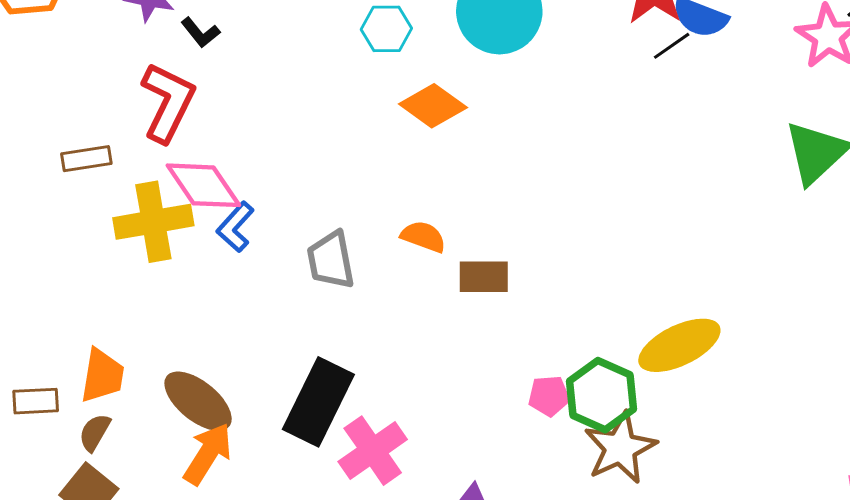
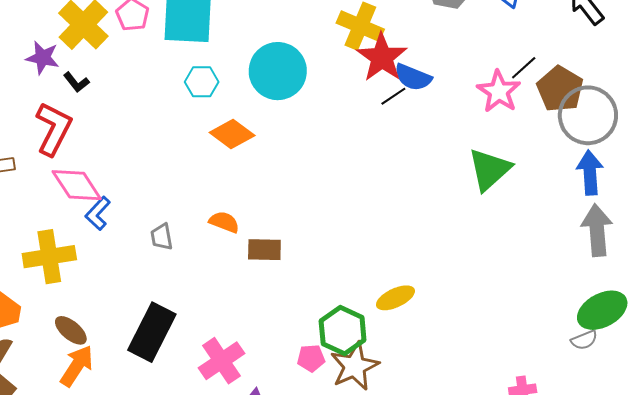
yellow cross: (153, 222) -> (49, 257), moved
gray trapezoid: (331, 260) -> (162, 237), size x0.7
yellow ellipse: (679, 345) -> (395, 298), size x0.7
pink pentagon: (549, 396) -> (311, 358), moved
brown ellipse: (198, 401) -> (71, 330), size x0.7
pink cross: (373, 451) -> (222, 361), moved

